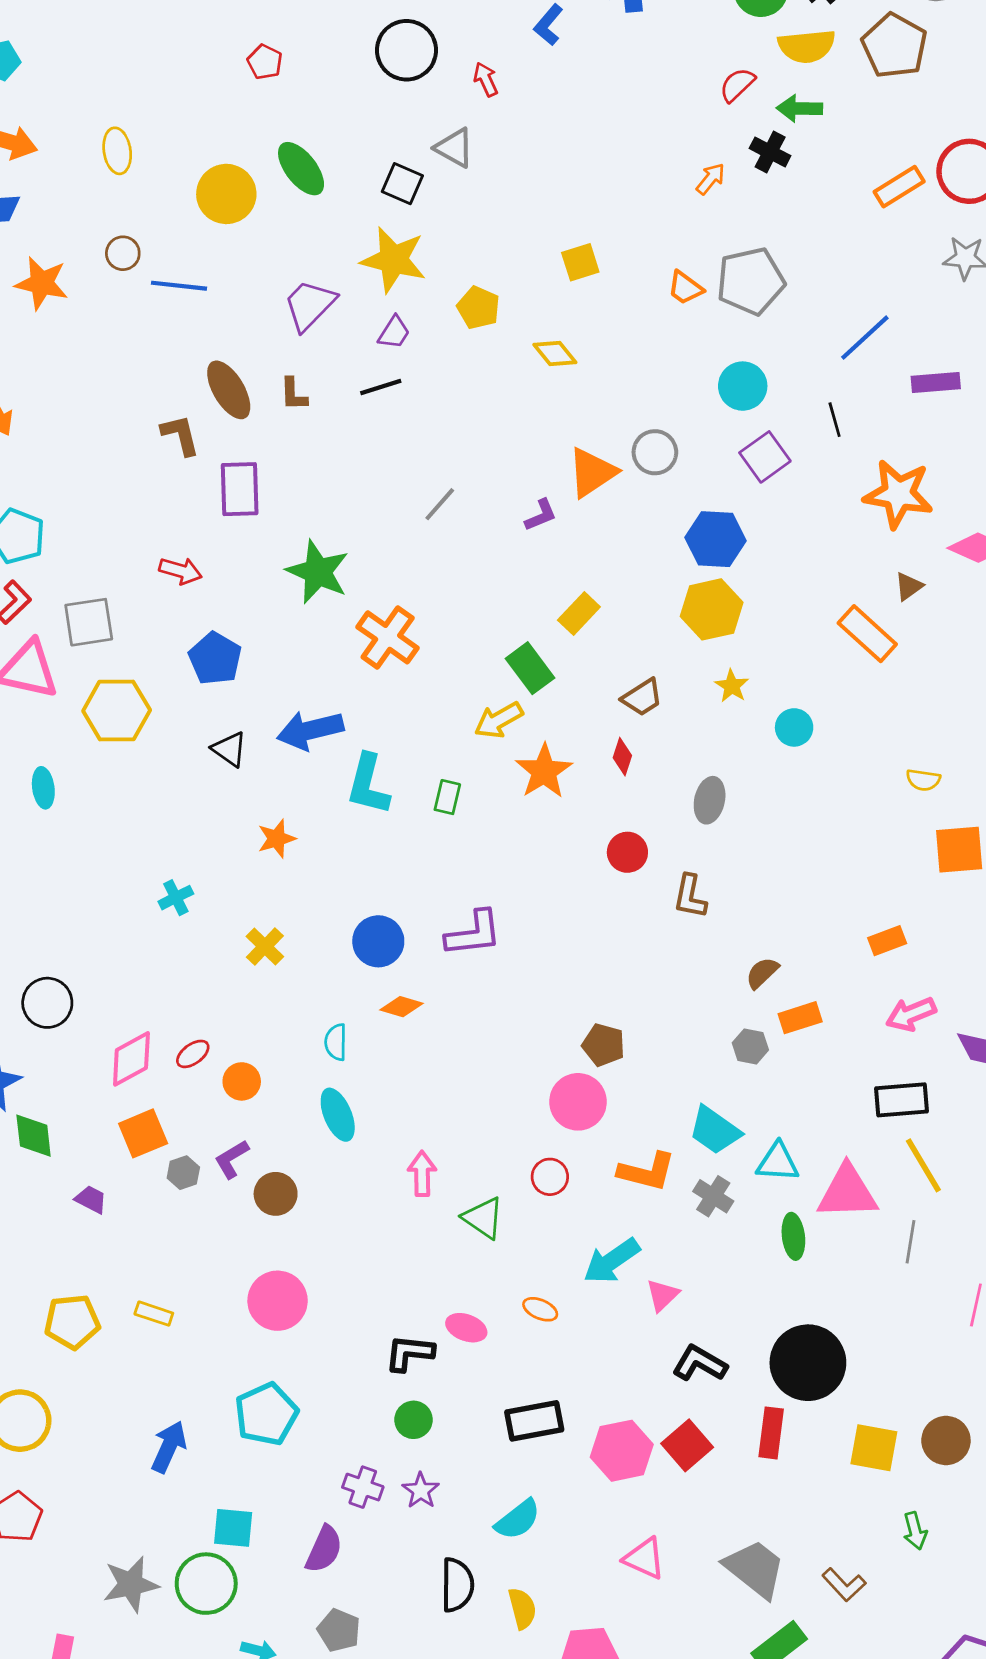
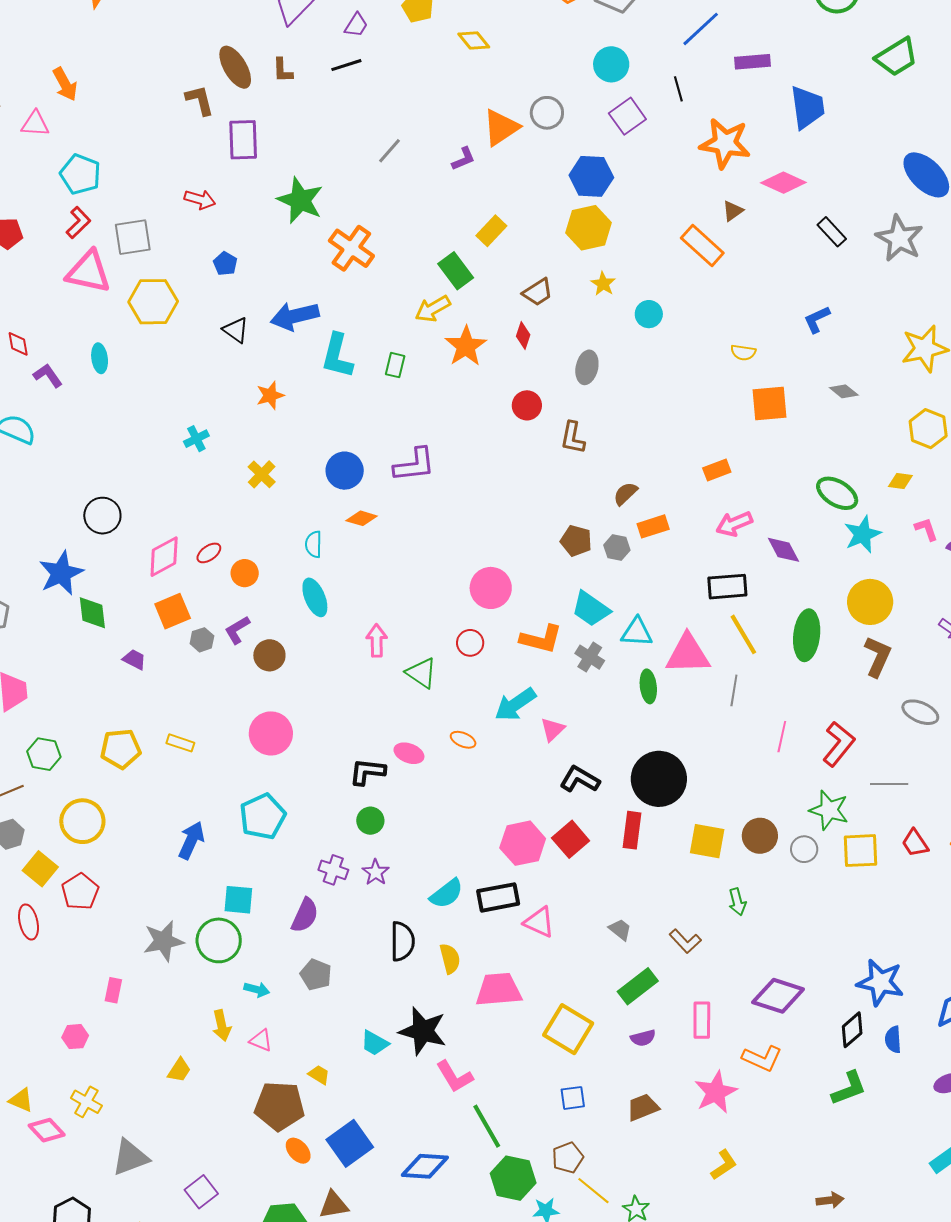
blue pentagon: (215, 658) -> (225, 264), size x0.6
brown pentagon: (603, 1045) -> (576, 541), moved
black rectangle: (534, 1421) -> (498, 897), moved
gray trapezoid: (755, 1569) -> (620, 930), size x0.5

